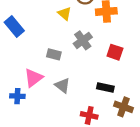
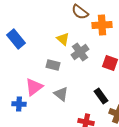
yellow triangle: (65, 14) -> (63, 39), moved
black rectangle: (105, 88) -> (101, 96), turned 42

